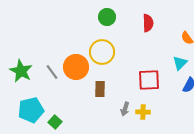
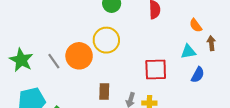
cyan triangle: (180, 63) -> (188, 52), turned 35
brown rectangle: (100, 89) -> (104, 92), moved

